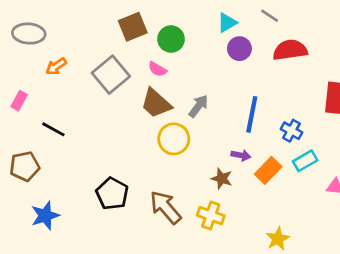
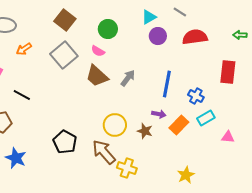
brown square: (133, 27) -> (65, 20), moved, turned -30
yellow circle: (174, 139) -> (115, 125), moved
blue star: (45, 216) -> (16, 158), turned -30
yellow cross: (211, 216) -> (127, 168), moved

